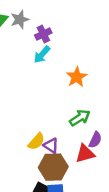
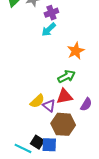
green arrow: (80, 118) -> (66, 76), moved
red triangle: (85, 154) -> (65, 96), moved
brown hexagon: (53, 167) -> (63, 124), moved

